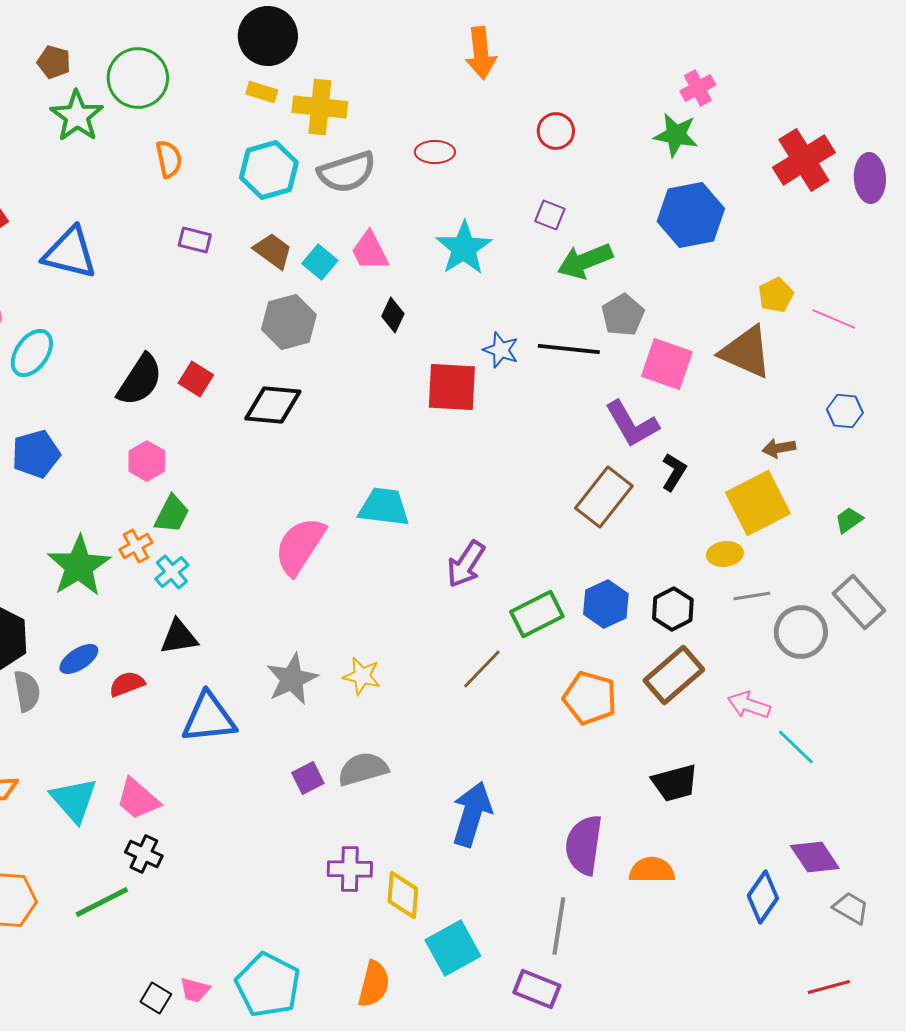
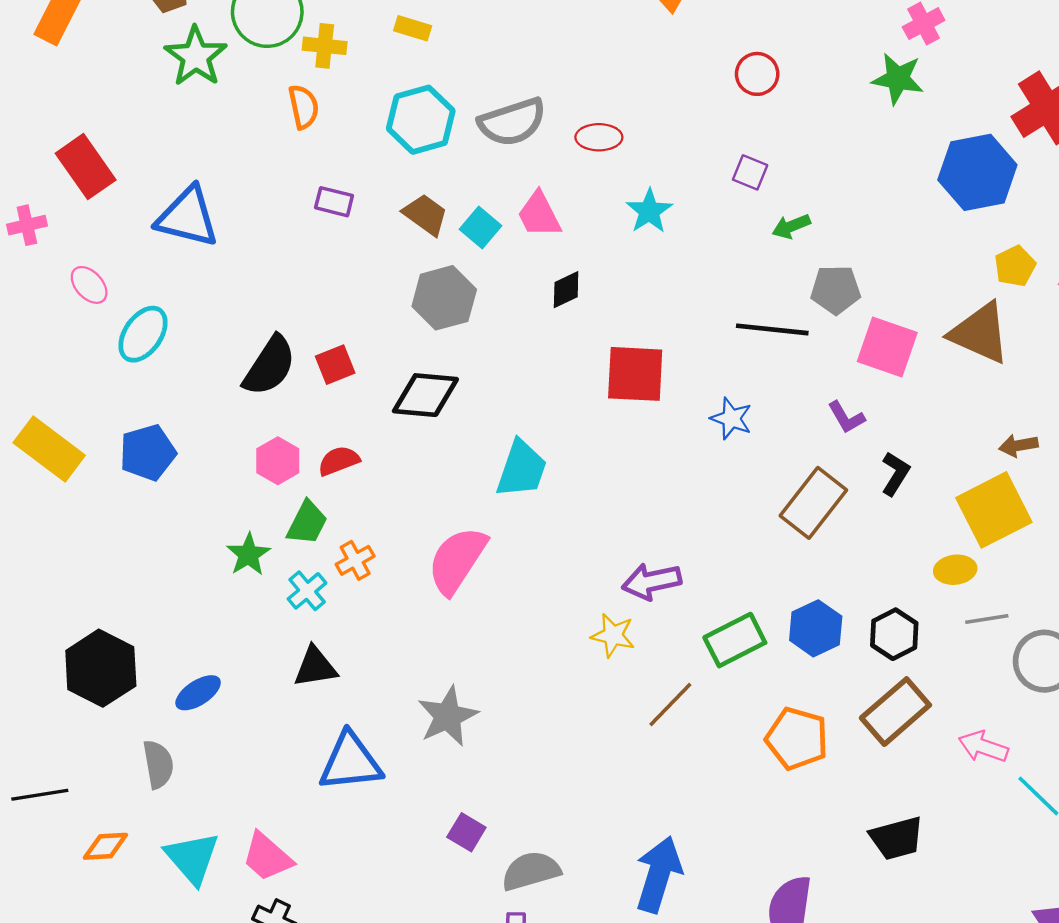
yellow cross: (320, 107) -> (325, 46), moved, size x0.7
red ellipse: (435, 152) -> (599, 137), moved
blue hexagon: (691, 215) -> (977, 172), moved
cyan star: (464, 248) -> (649, 211), size x0.7
green arrow: (585, 261) -> (791, 226), size x0.6
black diamond: (393, 315) -> (566, 290), turned 40
gray pentagon: (623, 315) -> (836, 290), turned 30
blue star: (501, 350) -> (731, 419), moved
red square: (196, 379) -> (335, 365), turned 36
purple L-shape: (632, 424) -> (846, 417), size x0.6
cyan trapezoid: (384, 507) -> (522, 469), moved, turned 102
orange cross: (136, 546) -> (355, 560), moved
purple arrow: (466, 564) -> (652, 581), turned 45
green star: (79, 566) -> (248, 554), moved, size x0.6
yellow star: (362, 676) -> (613, 635), moved
red semicircle: (127, 684) -> (339, 461), moved
gray semicircle: (27, 691) -> (158, 764), moved
gray semicircle: (363, 769) -> (531, 871), moved
purple square: (308, 778) -> (466, 832), turned -32

